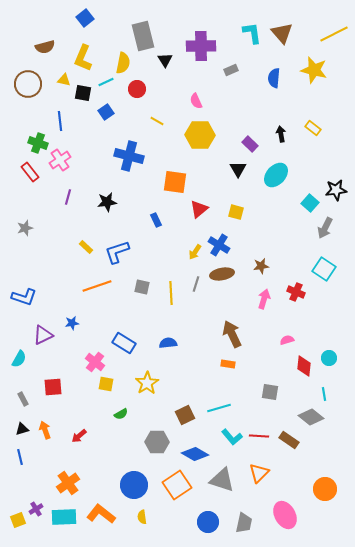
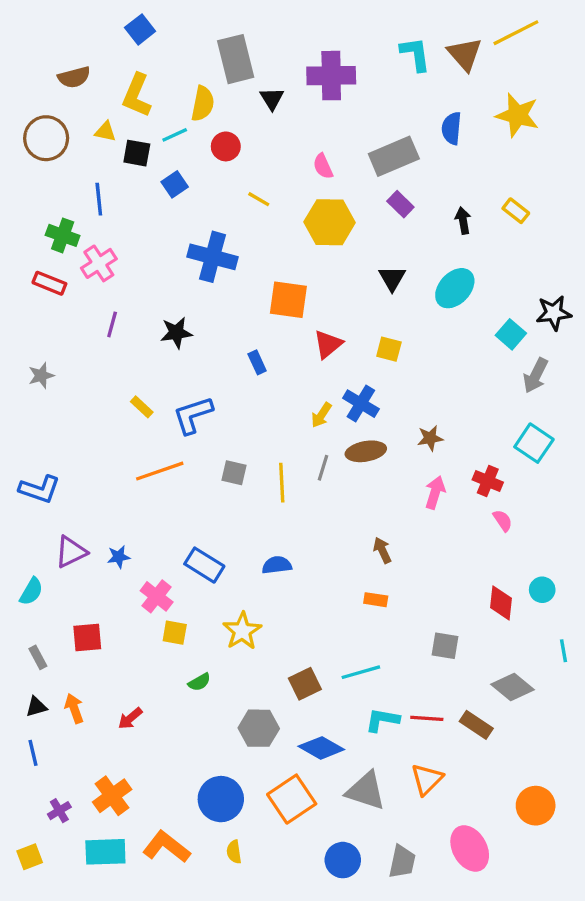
yellow line: (334, 34) -> (516, 33), moved
gray rectangle: (231, 70) -> (394, 156), moved, size x2.0
purple rectangle: (250, 144) -> (400, 204), moved
red rectangle: (30, 172) -> (49, 283), turned -30
blue star: (72, 323) -> (119, 557), moved
brown arrow: (232, 334) -> (382, 550), size x0.6
pink semicircle: (287, 340) -> (503, 521), moved, turned 72
cyan line: (324, 394) -> (564, 651), moved
cyan L-shape: (232, 437) -> (382, 720), turned 140
purple cross: (36, 509) -> (59, 811), moved

